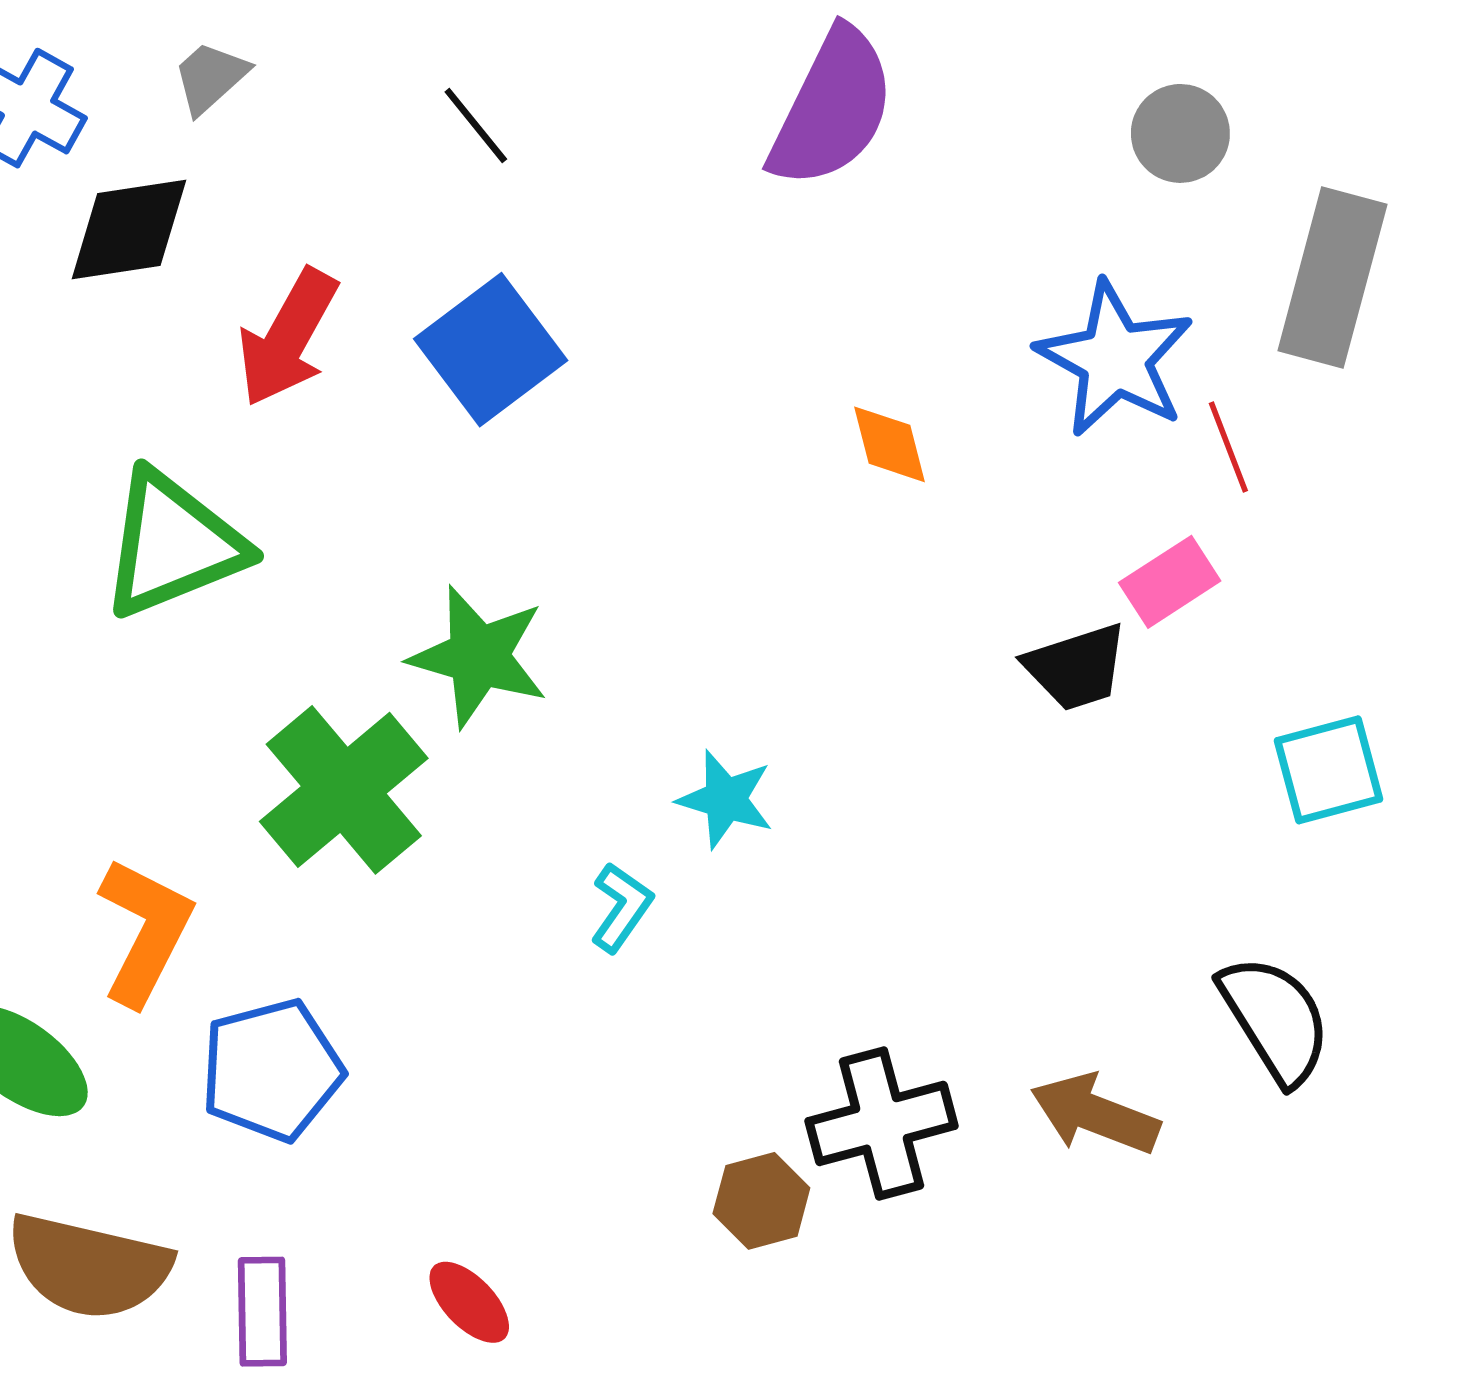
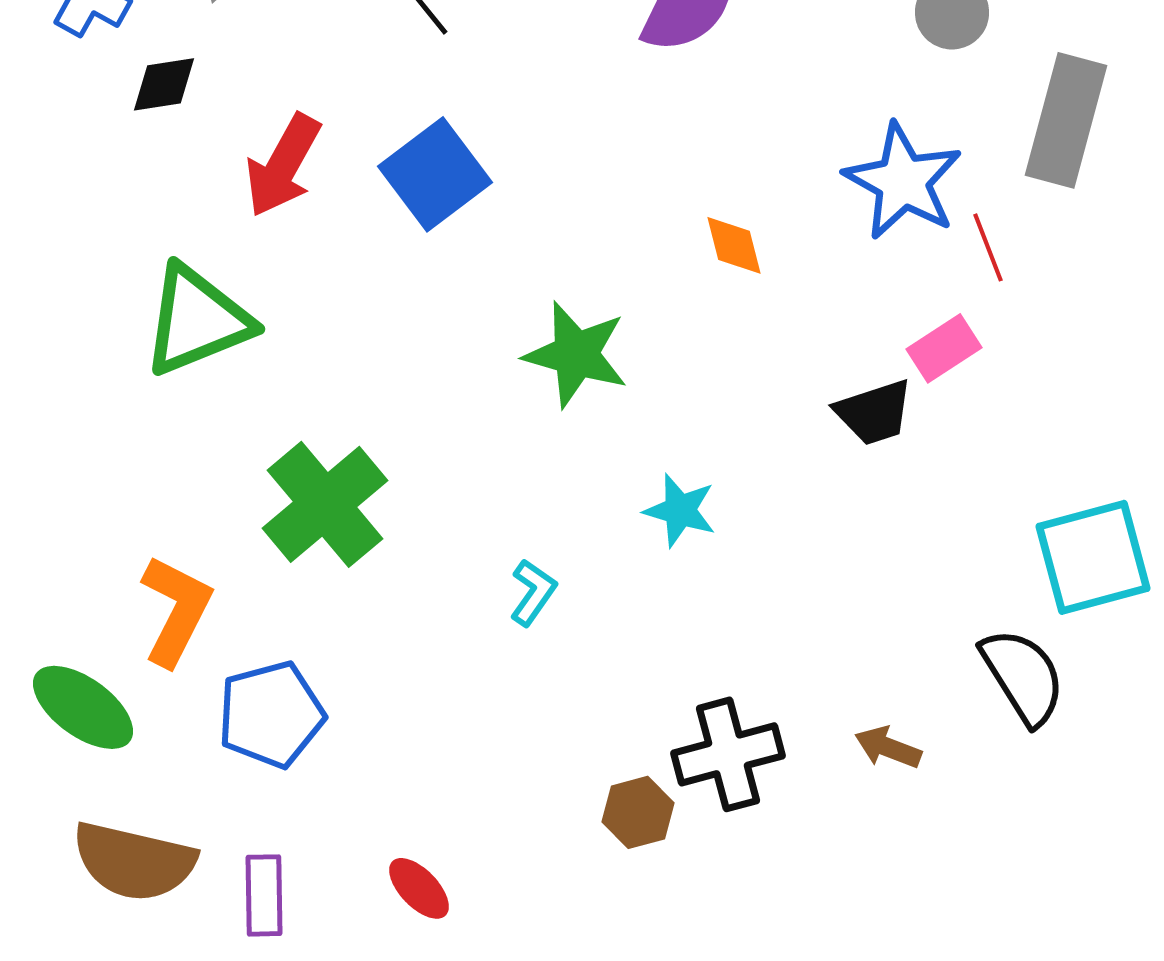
black diamond: (129, 230) -> (164, 84), size x0.7
green star: (479, 656) -> (576, 354), moved
cyan square: (1328, 770) -> (1093, 557), moved, size x1.4
cyan star: (725, 799) -> (680, 510), moved
brown arrow: (1095, 1114) -> (888, 747), size x0.7

